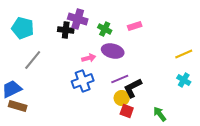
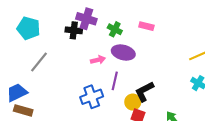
pink rectangle: (135, 26) -> (146, 26), turned 32
purple line: (120, 79) -> (115, 81), moved, turned -54
blue cross: (83, 81) -> (92, 97), moved

